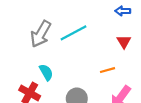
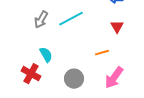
gray arrow: (41, 34) -> (41, 20), size x0.7

